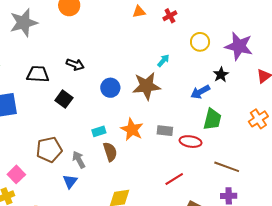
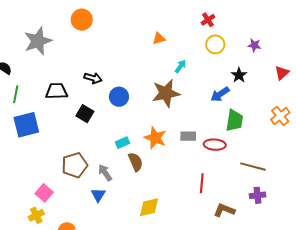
orange triangle: (139, 12) -> (159, 38), moved
red cross: (170, 16) -> (208, 20), moved
purple star: (239, 46) -> (254, 45), size x0.5
blue circle: (110, 88) -> (119, 97), moved
red line: (174, 179) -> (202, 183), turned -48

